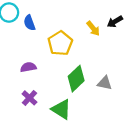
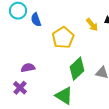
purple semicircle: (28, 67) -> (28, 68), moved
purple cross: (29, 98) -> (20, 88), moved

